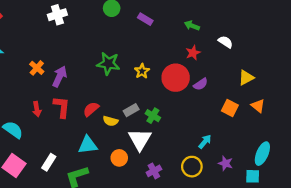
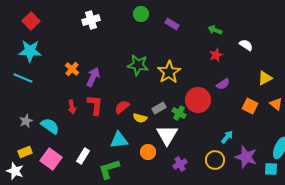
yellow star: (142, 71) -> (169, 72), size x1.6
red circle: (176, 78) -> (198, 100), moved
purple star: (225, 163) -> (246, 157), size x1.6

